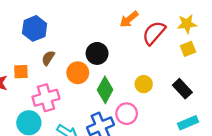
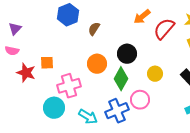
blue hexagon: (35, 28) -> (68, 15), moved
black circle: (97, 53) -> (127, 54), moved
brown semicircle: (48, 58) -> (94, 29), moved

